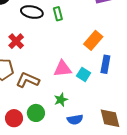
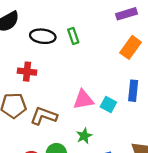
orange rectangle: (93, 40) -> (131, 47), moved
red cross: (16, 41) -> (27, 72), turned -35

